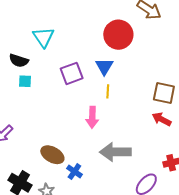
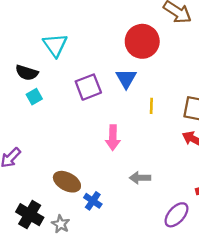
cyan square: (25, 81) -> (34, 97), turned -32
yellow line: (108, 91) -> (151, 106), moved
gray arrow: (115, 152) -> (140, 178), size x0.6

